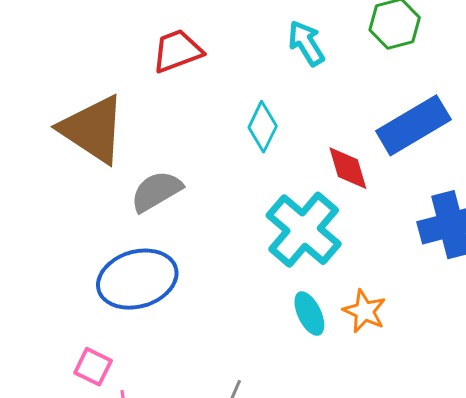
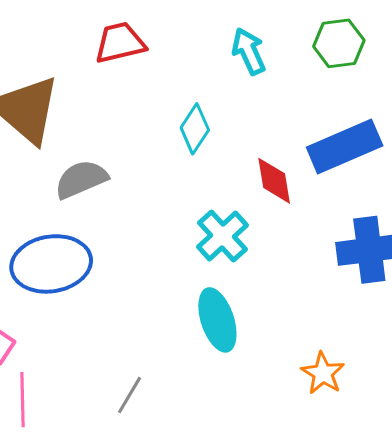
cyan cross: (304, 230) -> (222, 236), size x0.7
orange star: (364, 311) -> (323, 373), moved
cyan ellipse: (309, 314) -> (217, 320), size x1.4

